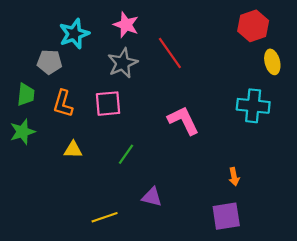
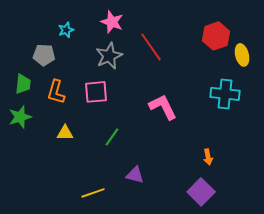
red hexagon: (253, 26) -> (216, 36), moved
cyan star: (74, 34) -> (66, 30), size x0.6
purple square: (226, 216) -> (201, 192), turned -36

